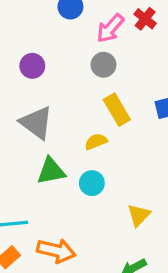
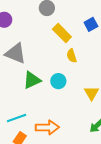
yellow semicircle: (96, 142) -> (72, 56), moved, turned -72

